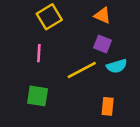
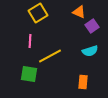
purple square: (102, 44) -> (92, 26), moved, turned 32
yellow line: (82, 70) -> (50, 56), moved

